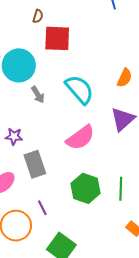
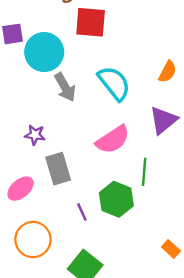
gray arrow: (38, 95) -> (65, 87), size x1.4
green line: (121, 189) -> (144, 172), moved
purple line: (42, 208) -> (82, 212), moved

